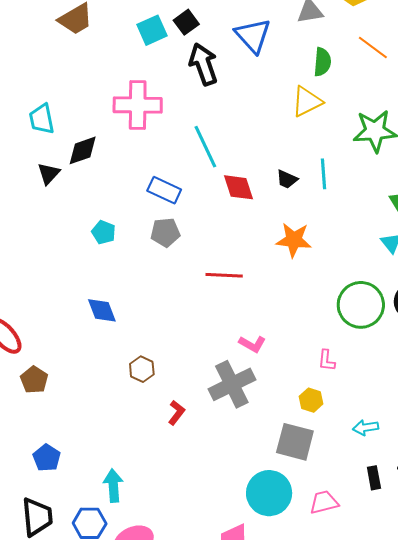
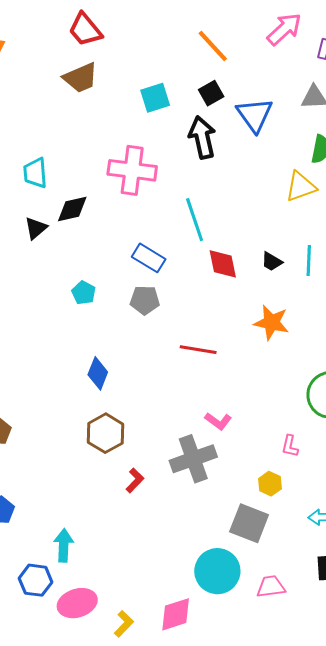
black square: (186, 22) -> (211, 93), moved
blue diamond: (102, 310) -> (98, 373), moved, turned 36
brown hexagon: (142, 369) -> (105, 433), size x1.5

